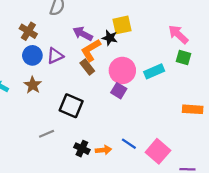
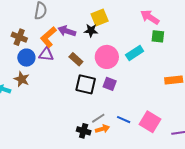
orange L-shape: (91, 50) -> (48, 37), moved
purple triangle: (55, 56) -> (46, 54), turned 42
brown star: (33, 85) -> (22, 79), moved
purple square: (119, 91) -> (110, 84), moved
black square: (71, 106) -> (86, 84), moved
gray line: (47, 134) -> (98, 118), moved

